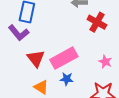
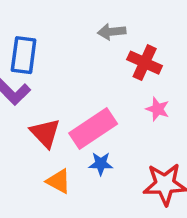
pink star: (105, 62) -> (158, 109), moved

